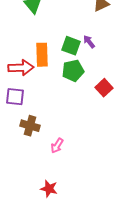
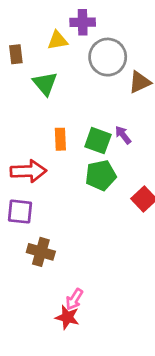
orange rectangle: (42, 55) -> (60, 139), moved, size x0.7
pink arrow: (57, 146) -> (74, 299), moved
red star: (49, 189) -> (67, 317), moved

